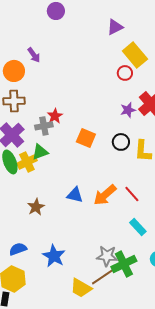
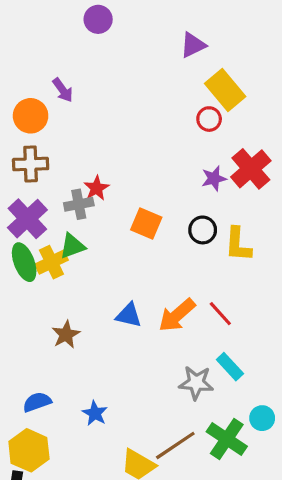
blue star: (54, 256) -> (95, 413), size x0.7
gray star: (107, 256) -> (196, 383), moved
green cross: (124, 264) -> (227, 439), moved, turned -30

